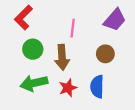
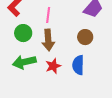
pink line: (73, 28) -> (48, 15), moved

